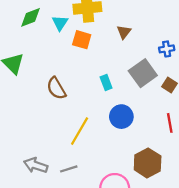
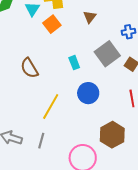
orange square: (82, 40) -> (52, 24), turned 36
gray line: (69, 169) -> (41, 141), turned -56

